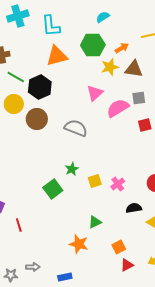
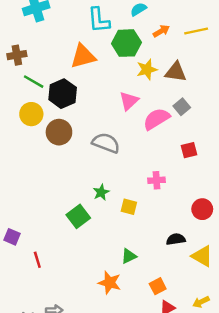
cyan L-shape: (51, 26) -> (99, 20), moved
orange arrow: (122, 48) -> (161, 31), moved
gray square: (139, 98) -> (182, 107), turned -32
red square: (145, 125) -> (189, 150), moved
yellow square: (95, 181) -> (129, 207), turned 32
pink cross: (118, 184) -> (156, 180), moved, turned 32

